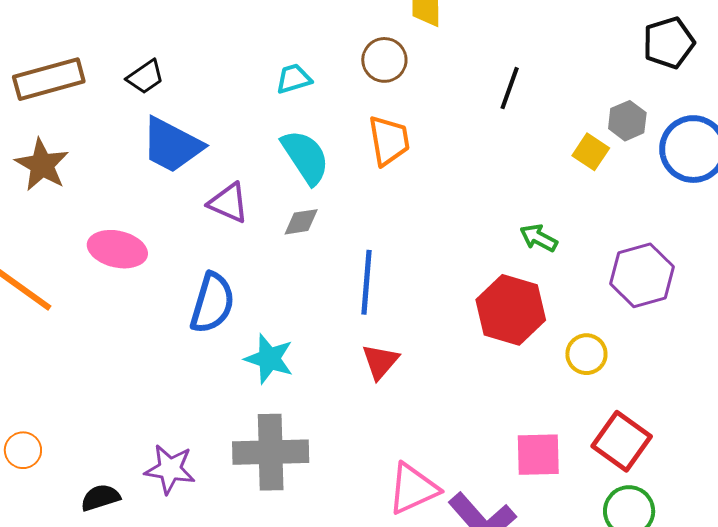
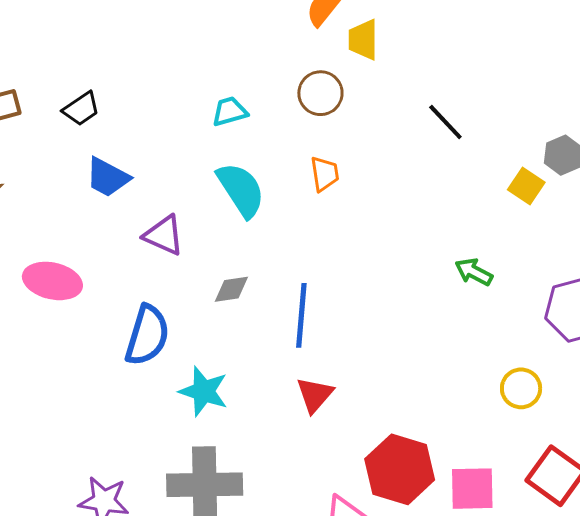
black line: (510, 88) -> (445, 122), turned -63
orange trapezoid: (389, 141) -> (325, 174), size x0.7
blue trapezoid: (172, 145) -> (108, 177), size x0.7
gray diamond: (301, 222) -> (231, 289), moved
red hexagon: (511, 310) -> (400, 469), moved

